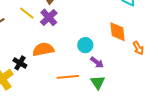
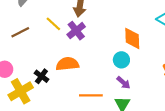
orange diamond: (118, 32) -> (132, 38), moved
cyan circle: (85, 45) -> (121, 60), moved

